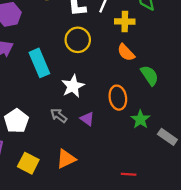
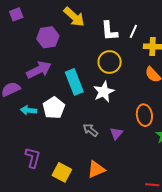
white star: (73, 86) -> (104, 92), moved
purple triangle: (87, 119) -> (116, 134), turned 32
white pentagon: (16, 121) -> (54, 108), moved

